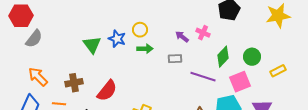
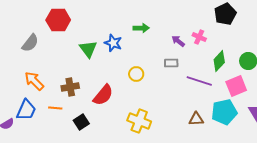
red hexagon: (21, 16) -> (58, 20), moved
yellow circle: (140, 30) -> (136, 74), moved
green arrow: (145, 49) -> (141, 28), moved

